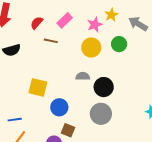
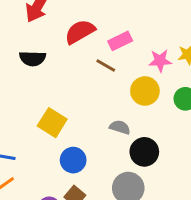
red semicircle: (37, 23) -> (80, 32), size x1.5
brown line: (51, 41) -> (106, 66), moved

